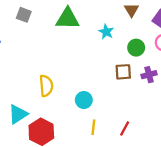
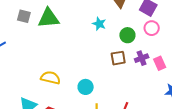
green triangle: (67, 19) -> (49, 18), moved
yellow semicircle: (46, 86) -> (50, 78), turned -66

